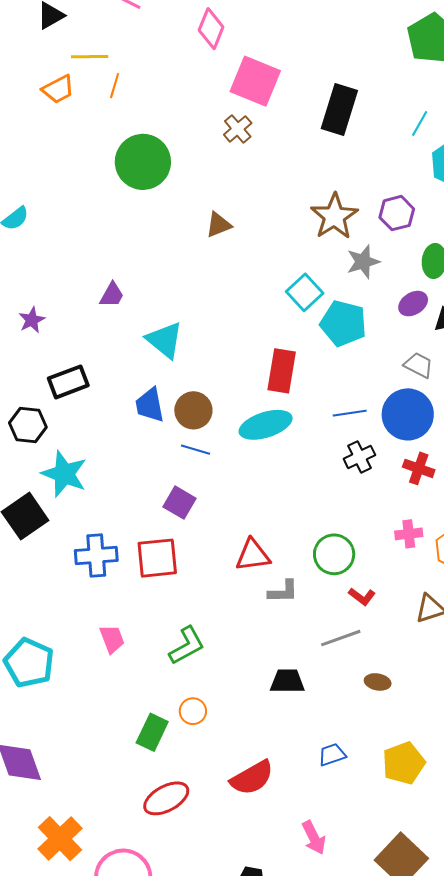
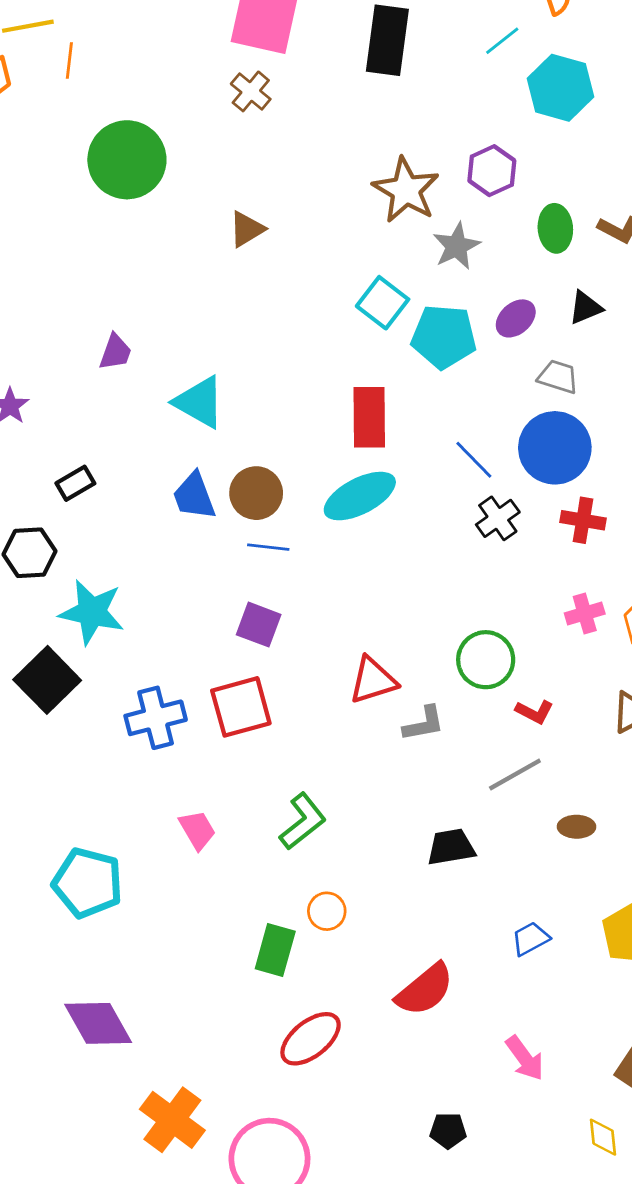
cyan line: (420, 124) -> (502, 41), turned 32
purple ellipse: (413, 304) -> (516, 318), moved
black rectangle: (68, 382) -> (75, 483), size x0.7
blue line: (350, 413) -> (474, 460), turned 64

